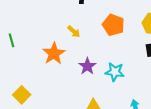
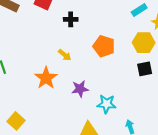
purple star: (87, 66) -> (80, 89), turned 30
cyan star: (115, 72) -> (106, 104), moved

